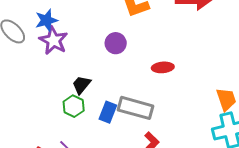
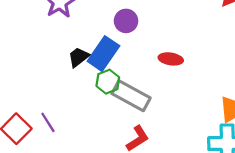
green hexagon: (74, 106) -> (108, 82), moved
blue rectangle: (108, 112) -> (103, 54), moved, size x1.4

